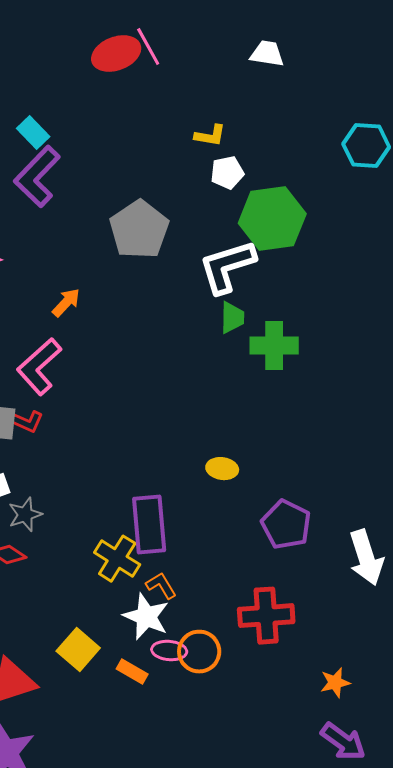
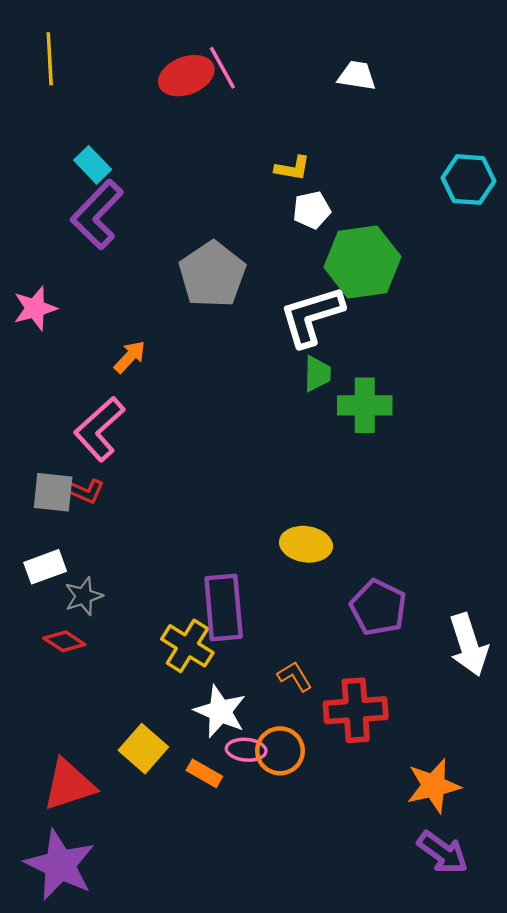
yellow ellipse: (222, 469) -> (306, 544), size x1.4
orange L-shape: (161, 586) -> (295, 676), moved
orange star: (335, 683) -> (434, 786), size x1.6

